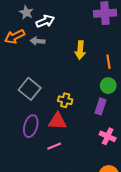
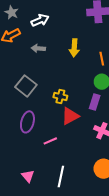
gray star: (26, 12) -> (12, 13), moved
gray arrow: (38, 41) -> (38, 48), moved
red triangle: (57, 121) -> (70, 116), moved, turned -30

